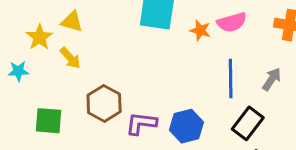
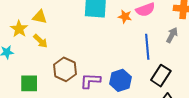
gray arrow: (272, 79) -> (172, 35), moved

